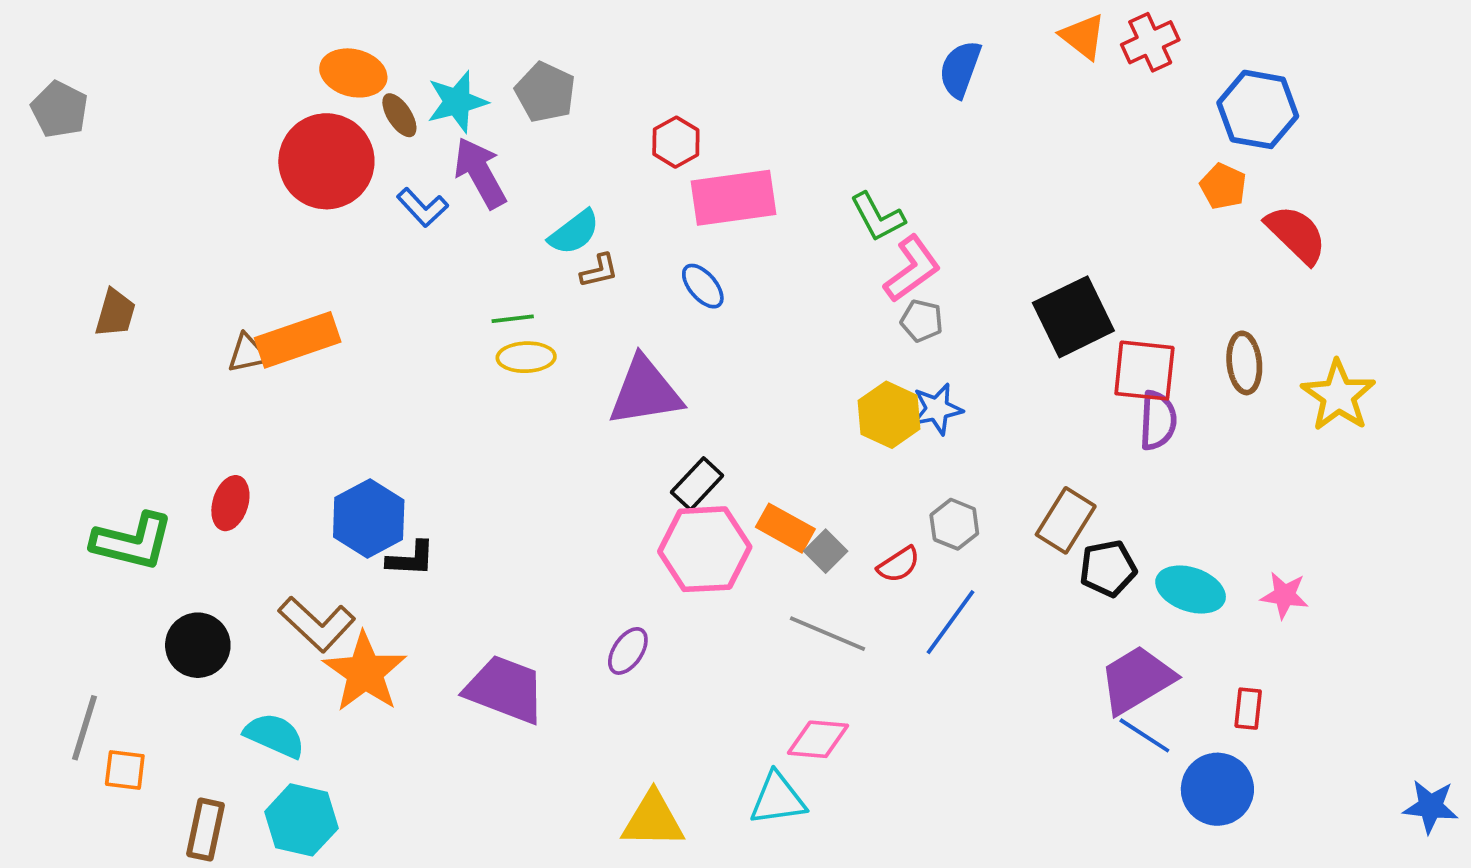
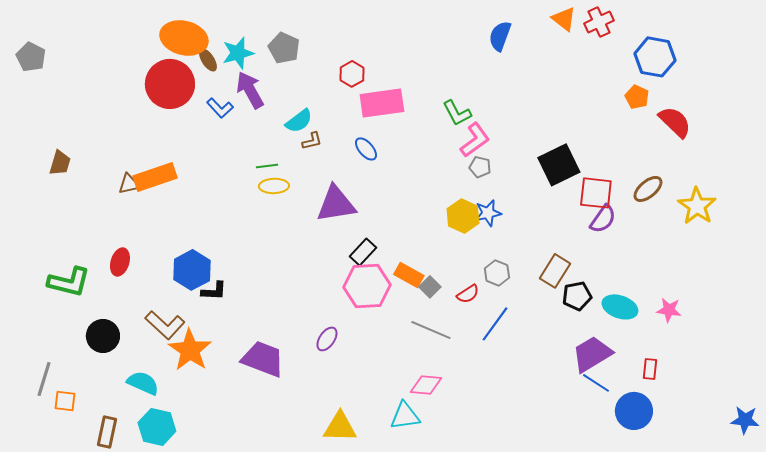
orange ellipse: (353, 73) -> (184, 38), size x1.4
brown ellipse: (1244, 363) -> (648, 189), turned 56
purple semicircle: (1158, 421) -> (603, 219), turned 32

